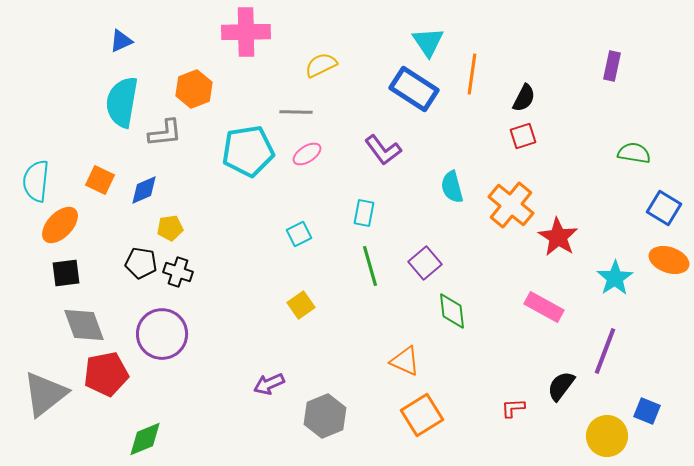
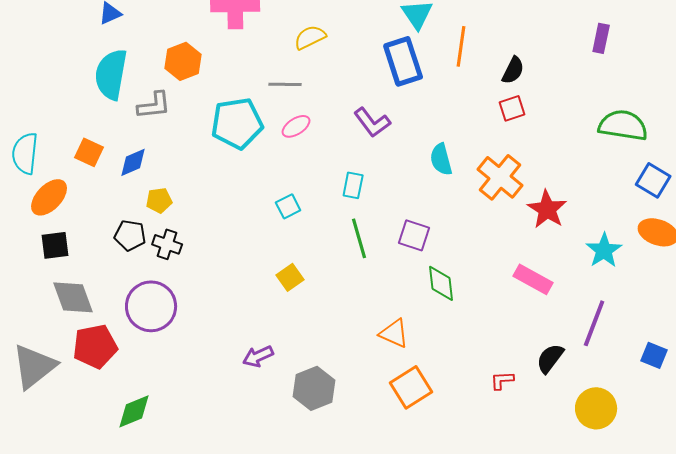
blue rectangle: (414, 89) -> (403, 61), turned 39
green semicircle: (634, 153) -> (623, 125), size x1.5
purple square: (425, 263) -> (414, 235), turned -32
blue square: (647, 411) -> (654, 355), moved

